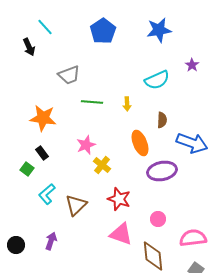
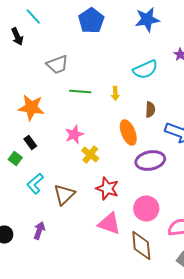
pink circle: (158, 219) -> (146, 208), size x1.6

